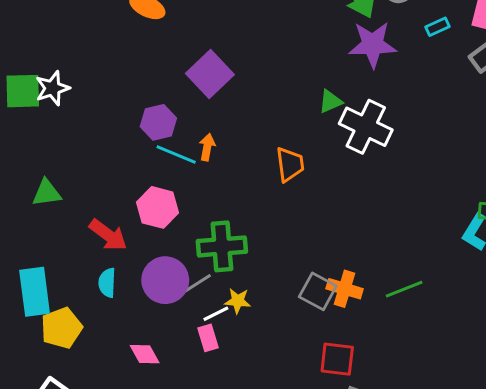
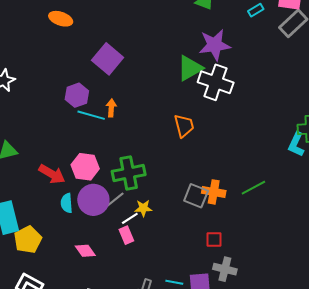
purple star: (373, 44) -> (215, 45), moved
green triangle: (330, 101) -> (190, 68), size x1.6
orange trapezoid: (290, 164) -> (184, 126), moved
pink hexagon: (158, 207) -> (85, 167), moved
cyan semicircle: (107, 283) -> (67, 203), moved
red square: (337, 359) -> (214, 239), size x0.7

